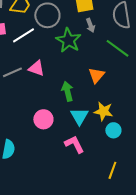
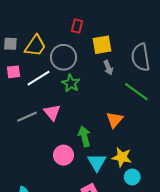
green star: (68, 40) -> (71, 83), moved, size x0.7
pink triangle: (36, 68) -> (52, 112), turned 30
pink circle: (43, 119) -> (64, 155), moved

